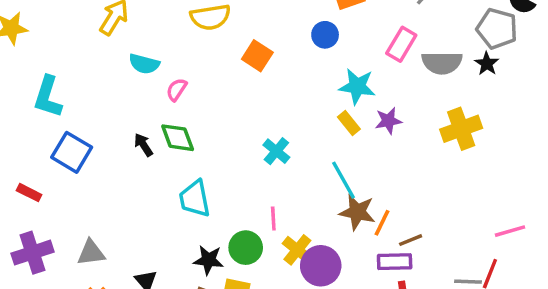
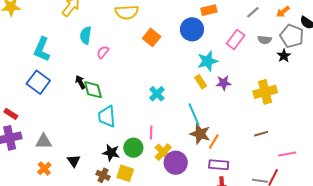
blue circle: (325, 35) -> (192, 29), size x1.5
gray semicircle: (442, 63) -> (265, 40), moved, size x0.6
cyan semicircle: (144, 64) -> (86, 35), turned 78
cyan star: (357, 86) -> (208, 61), turned -30
cyan L-shape: (48, 97) -> (42, 49), moved
green diamond: (178, 138) -> (93, 90), moved
red rectangle: (29, 193) -> (11, 114), moved
brown line: (411, 240) -> (261, 134), moved

